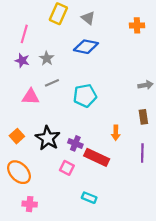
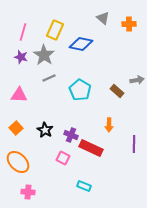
yellow rectangle: (58, 14) -> (55, 30), moved
gray triangle: (88, 18) -> (103, 18), moved
gray star: (47, 58) -> (44, 55), size x1.5
cyan pentagon: (85, 96) -> (80, 90), turned -30
pink triangle: (31, 97) -> (19, 95), moved
brown rectangle: (143, 117) -> (117, 91), moved, turned -40
black star: (48, 138) -> (45, 130), size x0.7

